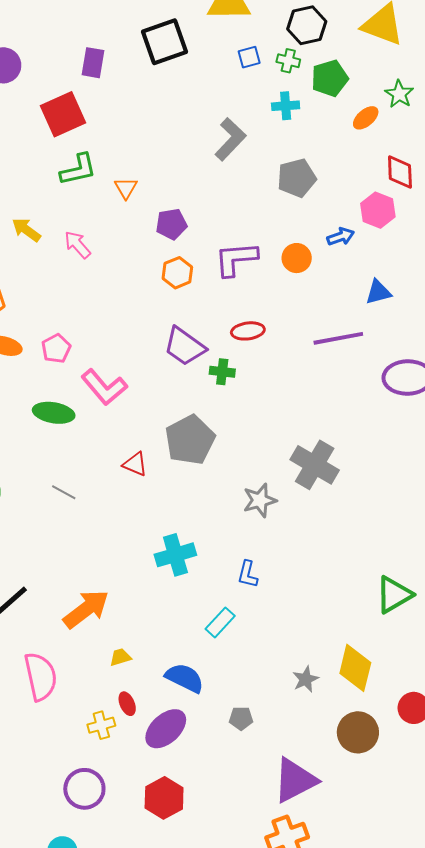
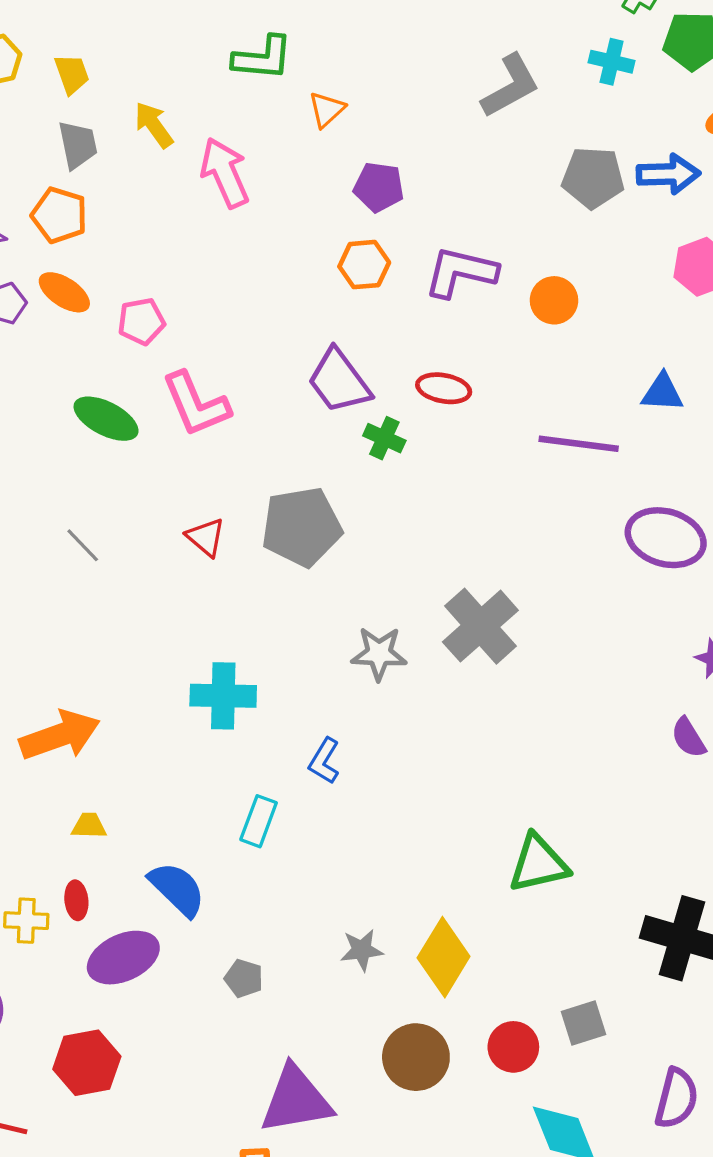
blue arrow: (341, 237) -> (668, 174), moved, size x1.4
pink arrow: (77, 245) -> (225, 173), size x1.4
cyan rectangle: (220, 622) -> (259, 821), turned -40

